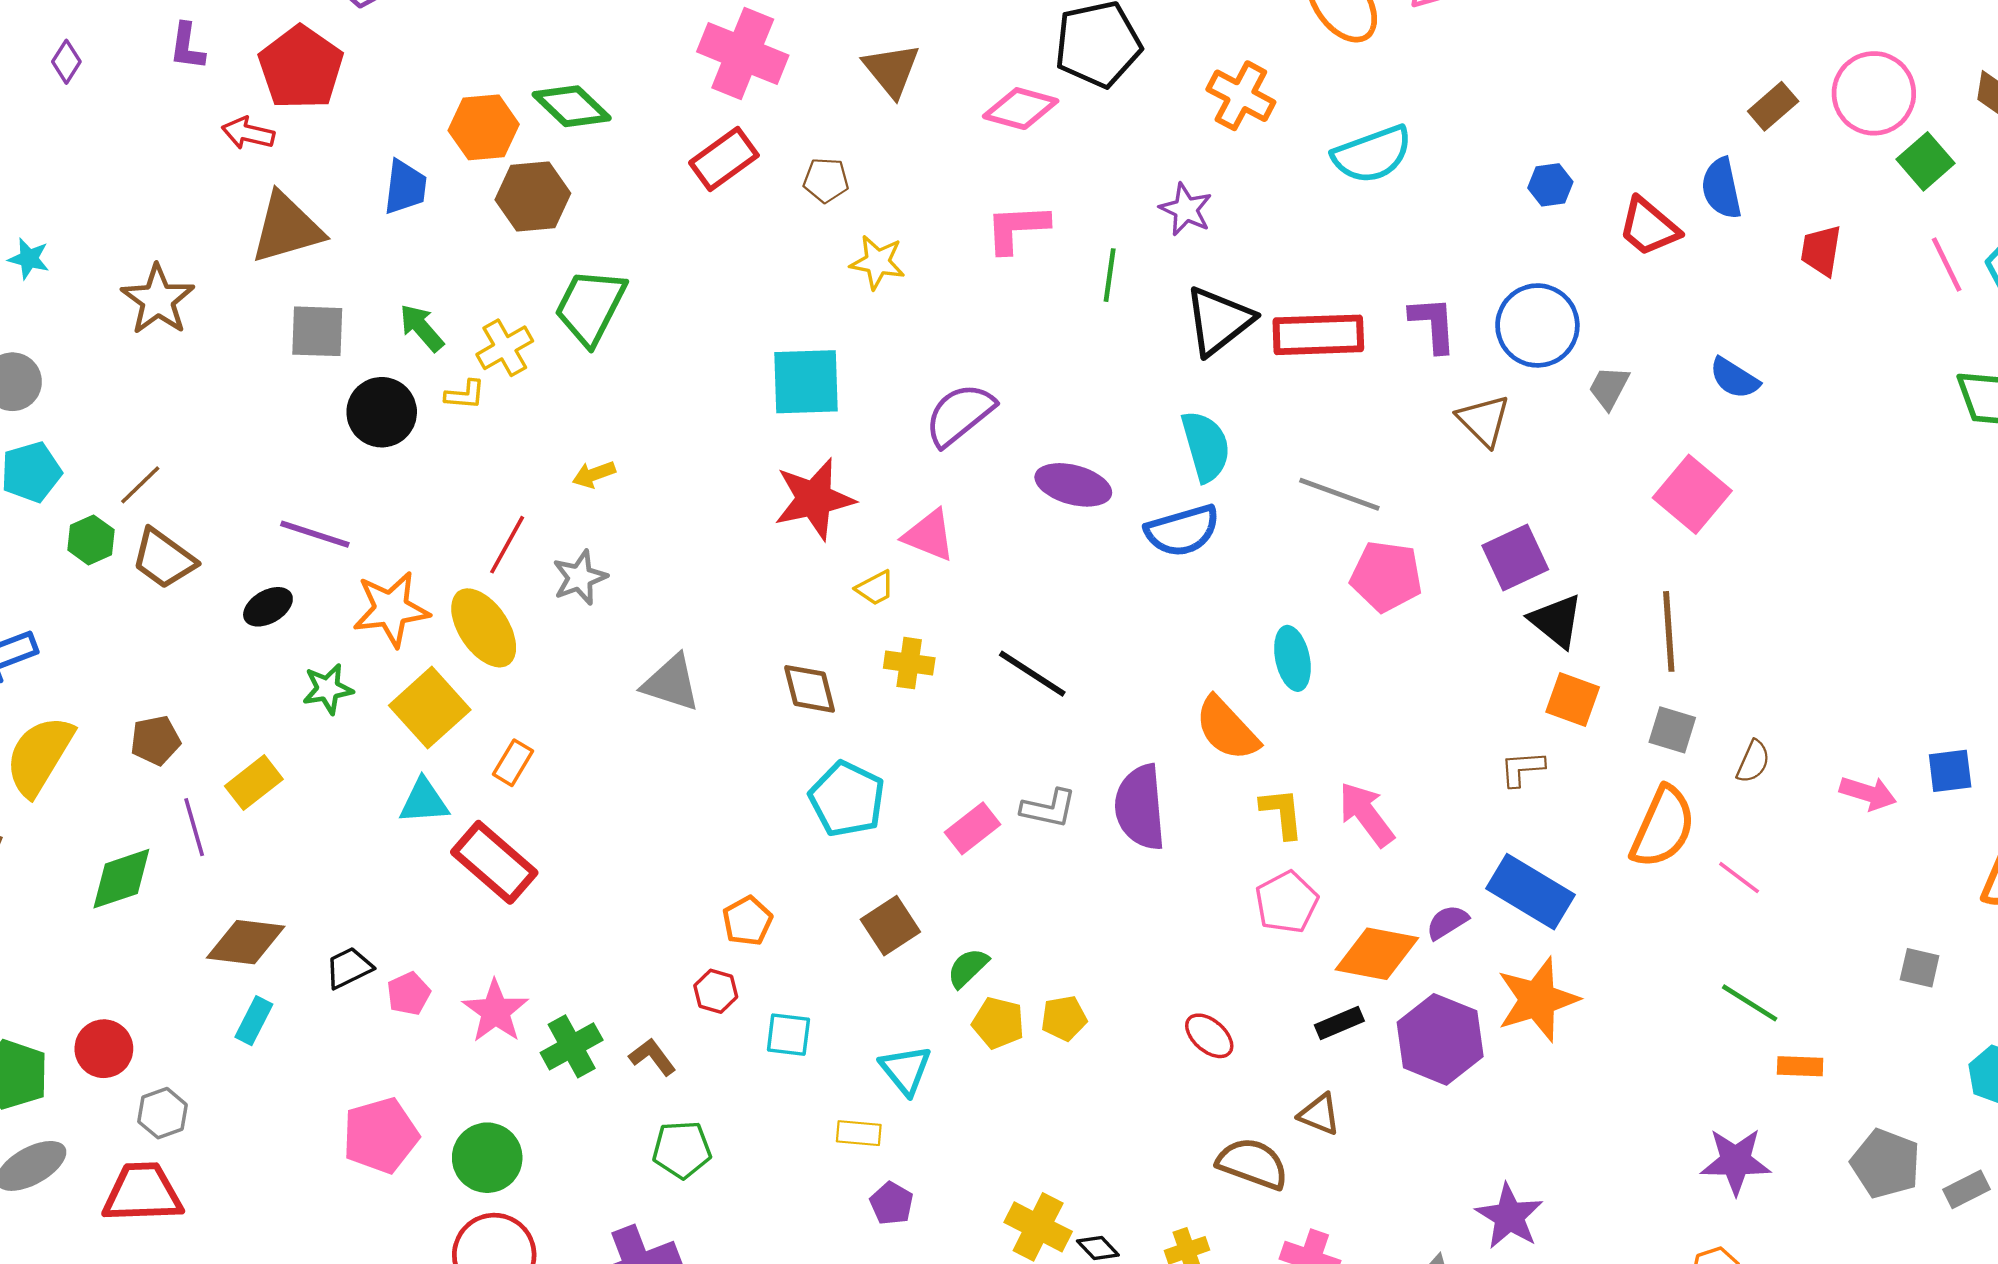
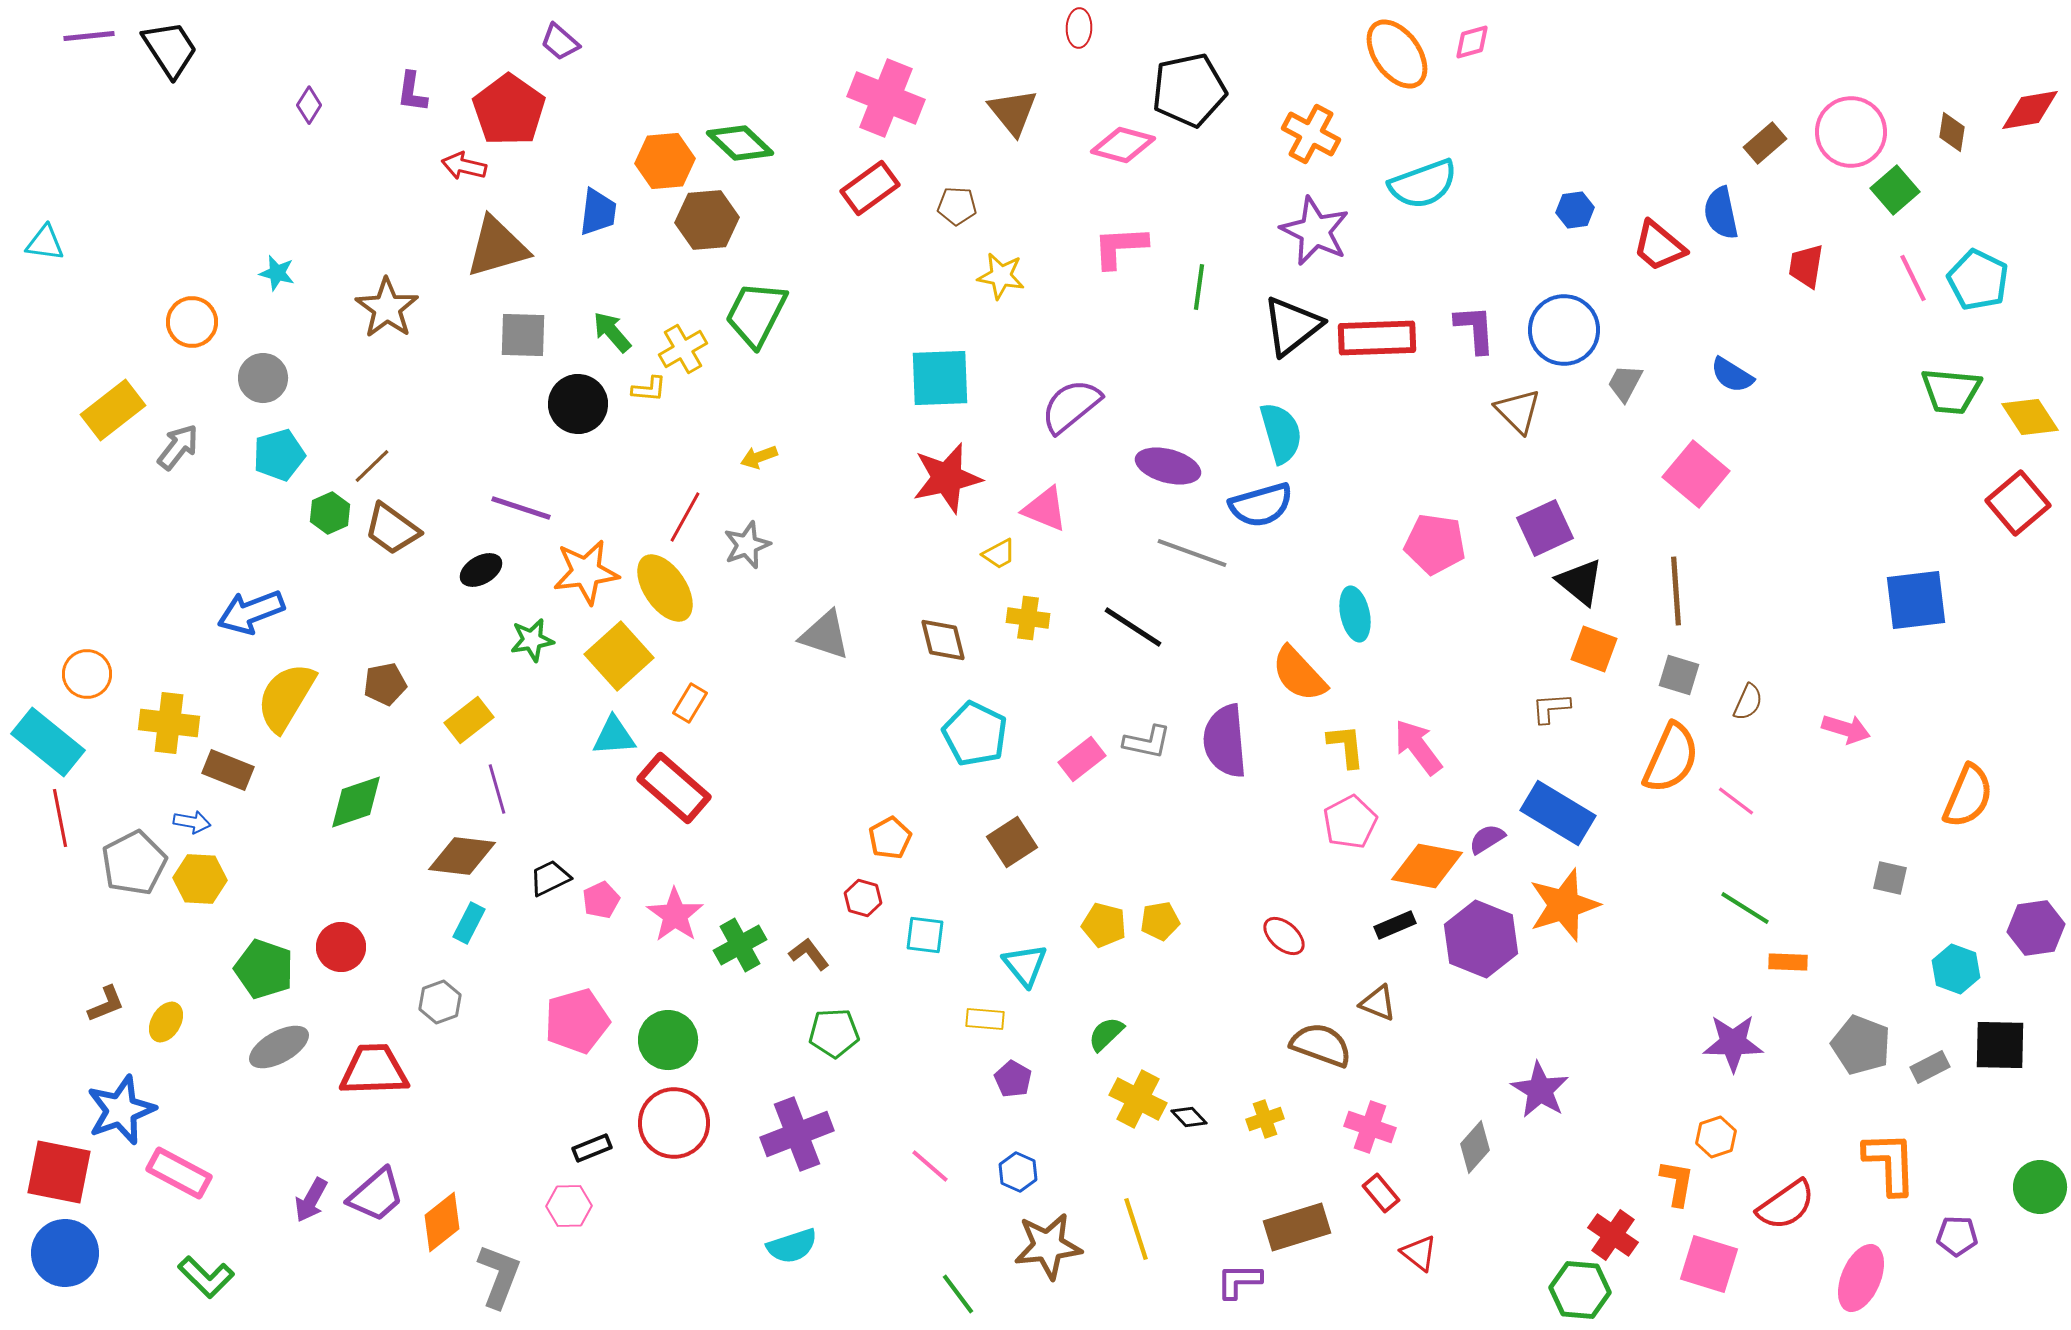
purple star: (1186, 209) -> (1315, 231), moved, size x1.5
gray line: (1339, 494) -> (1192, 553), moved
blue square: (1950, 771) -> (1916, 600), moved, size x1.6
purple line: (194, 827) -> (497, 789), moved
green semicircle: (968, 968) -> (1106, 1034), moved
gray hexagon: (162, 1113) -> (440, 1002), moved

